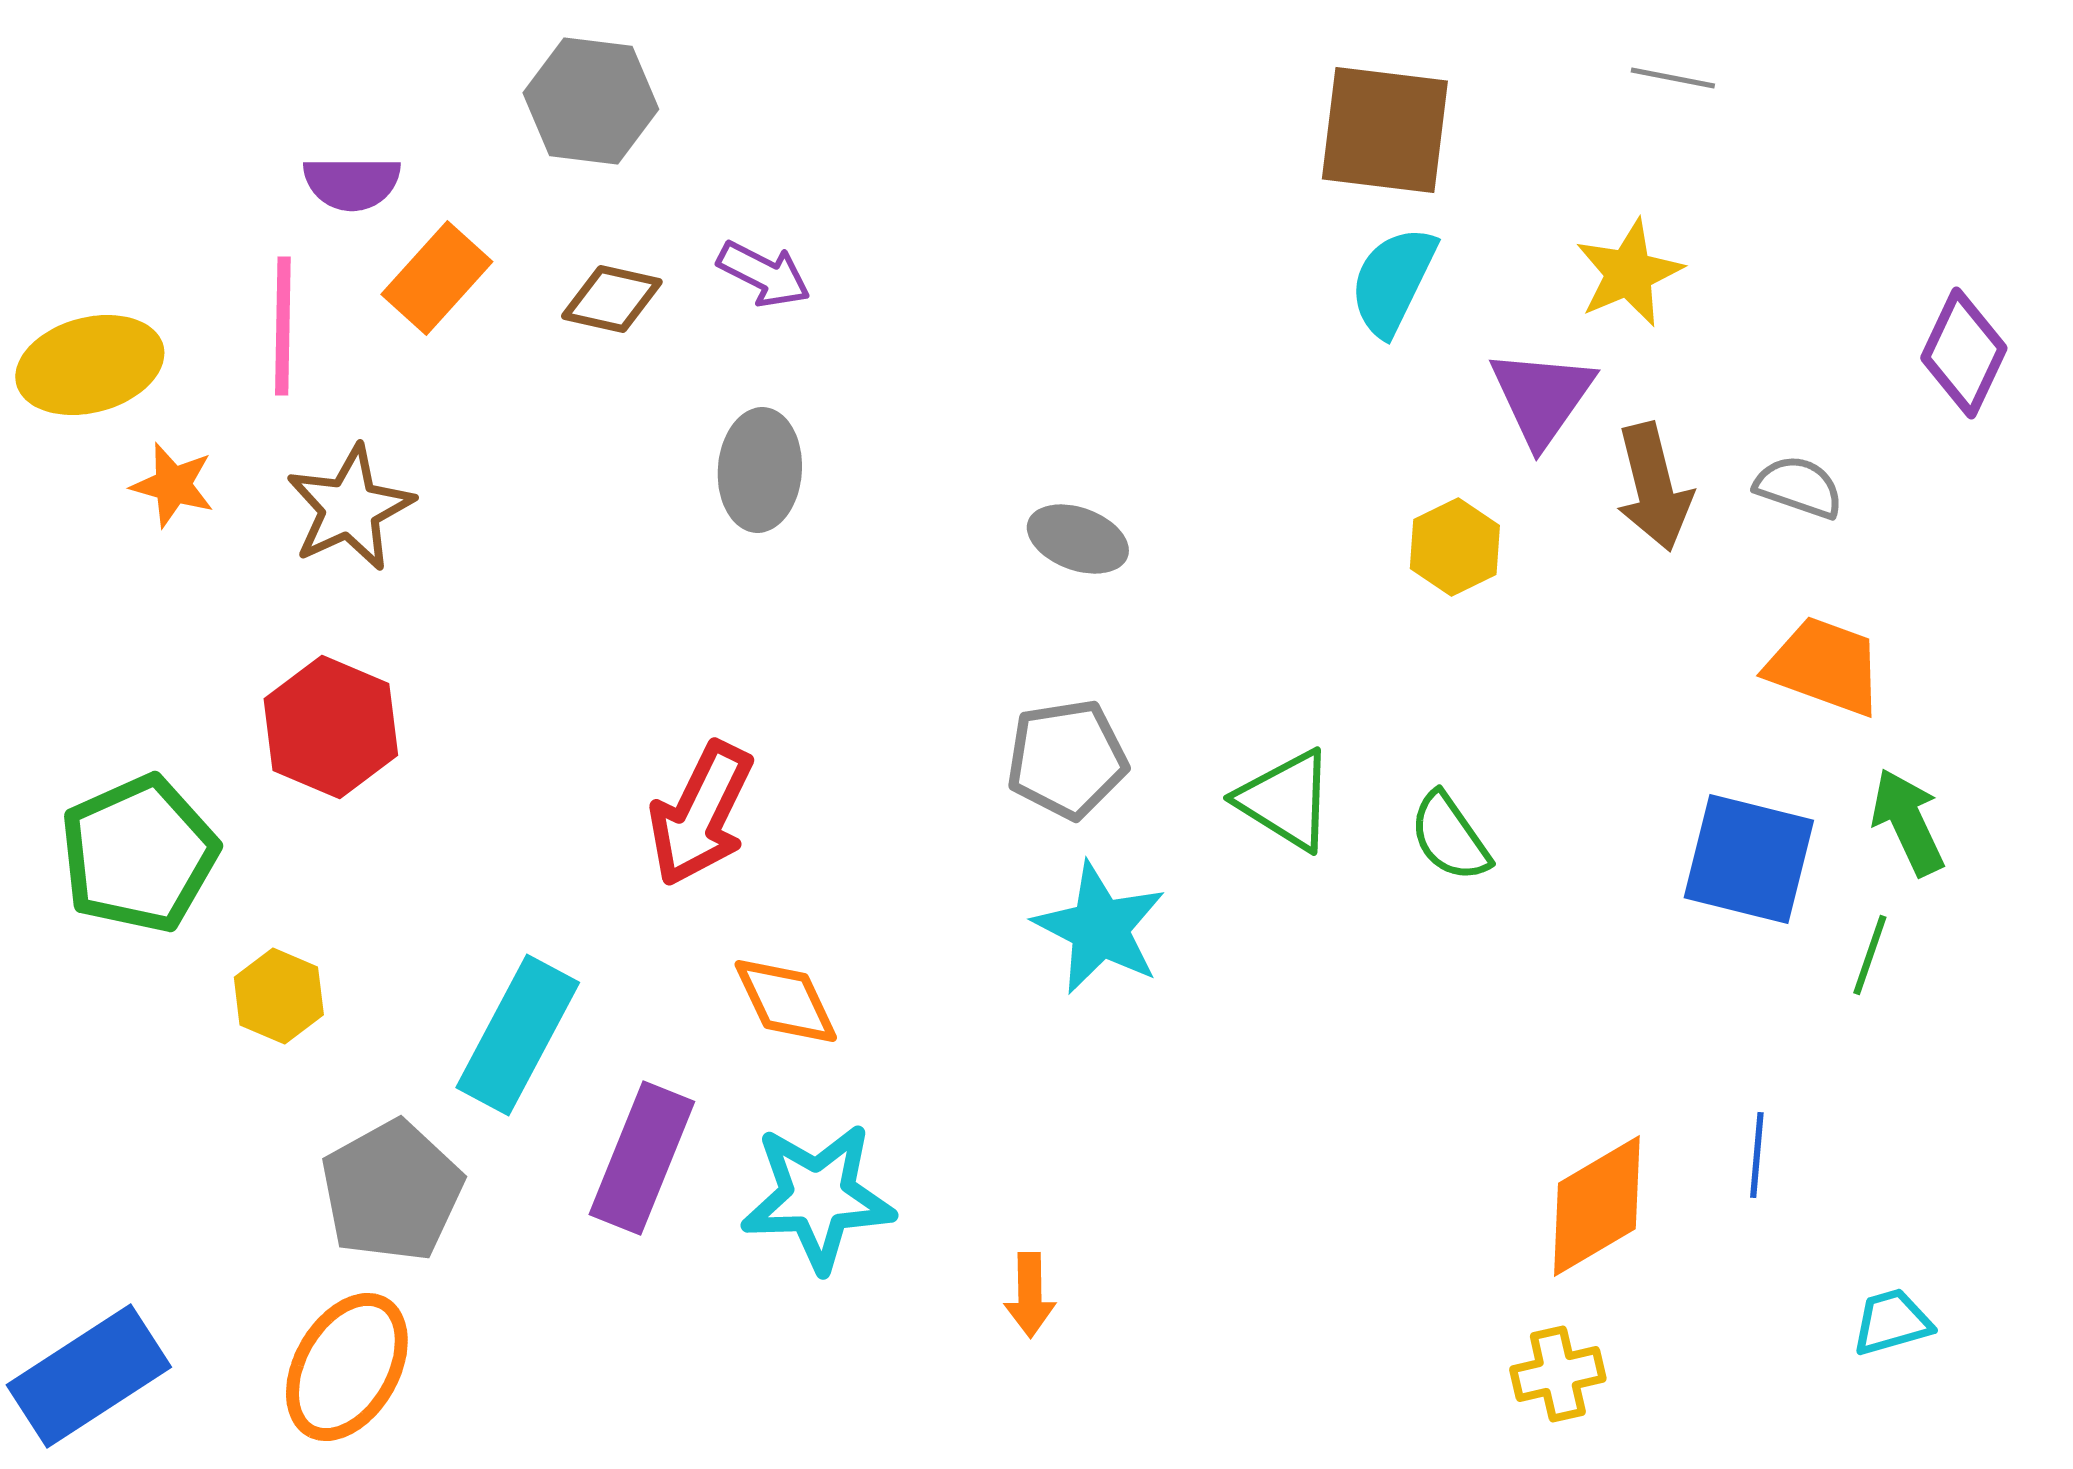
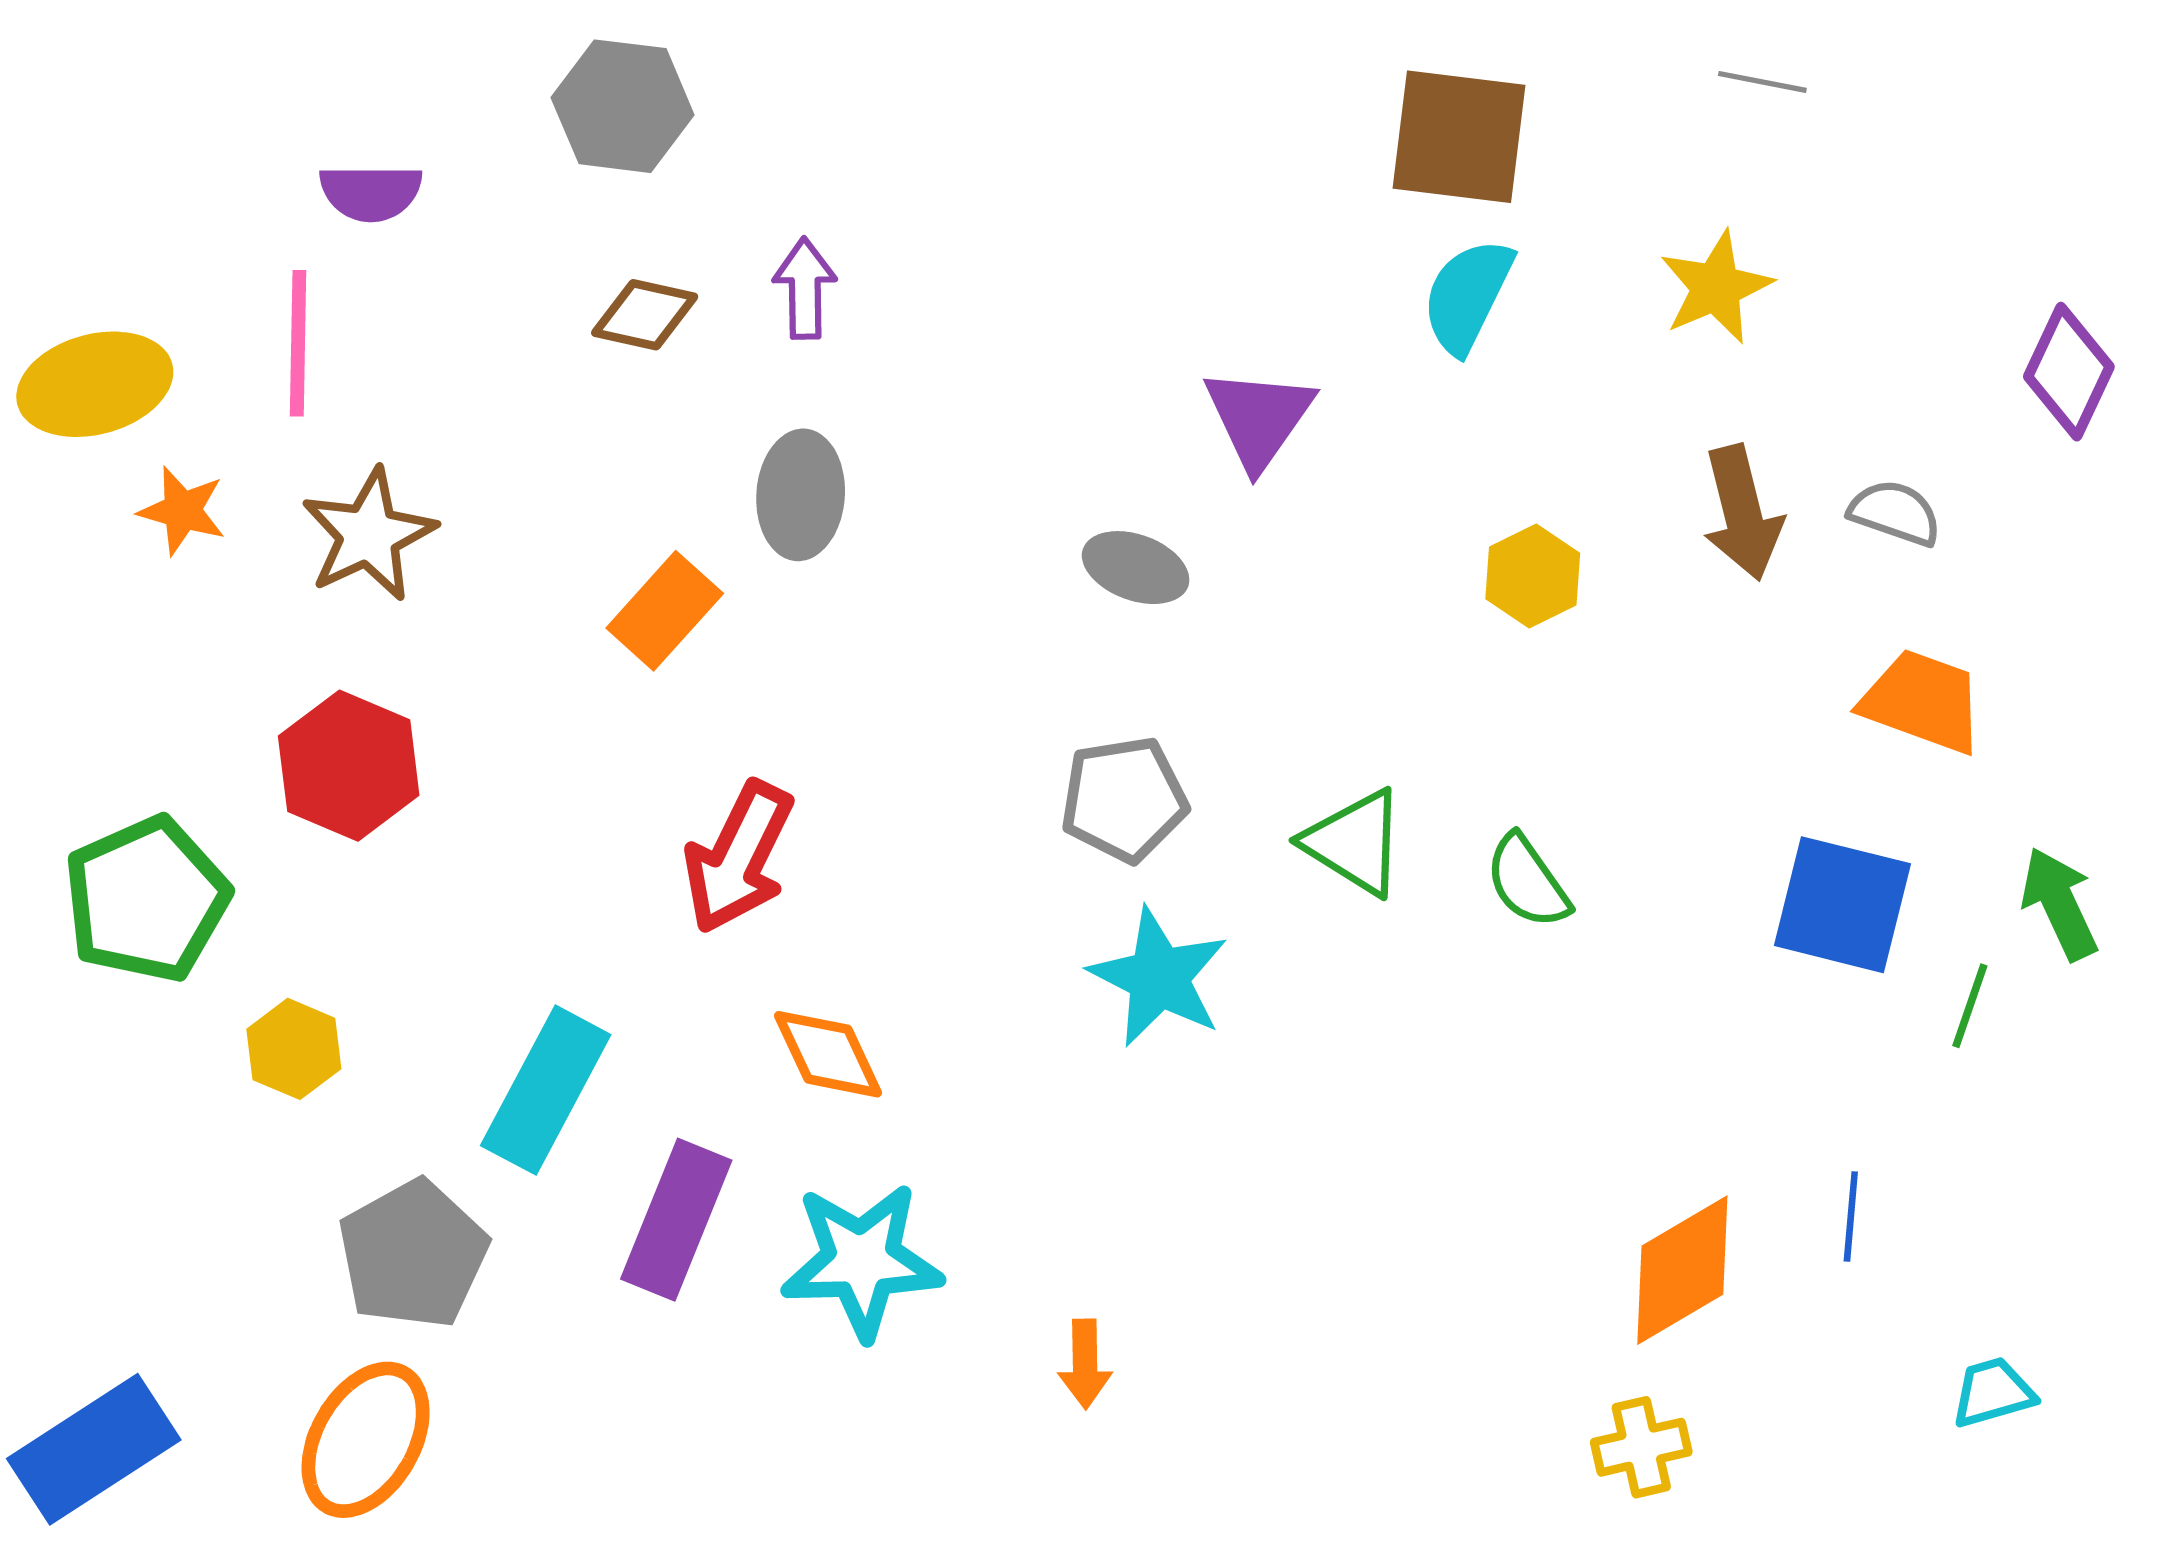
purple arrow: (764, 274) -> (805, 288), turned -118
orange rectangle: (437, 278) -> (665, 611), moved
purple triangle: (1542, 397) -> (1259, 418), moved
green arrow: (1908, 822) -> (2059, 904), moved

